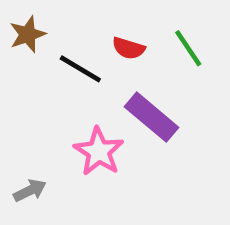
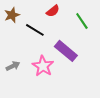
red semicircle: (129, 48) -> (53, 11), moved, turned -56
gray arrow: (30, 191) -> (13, 66), moved

